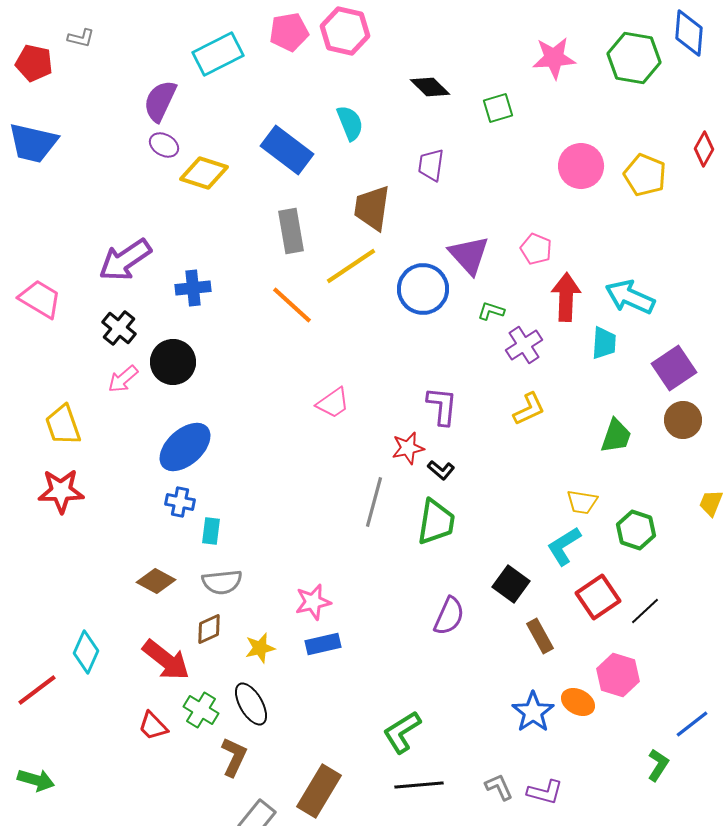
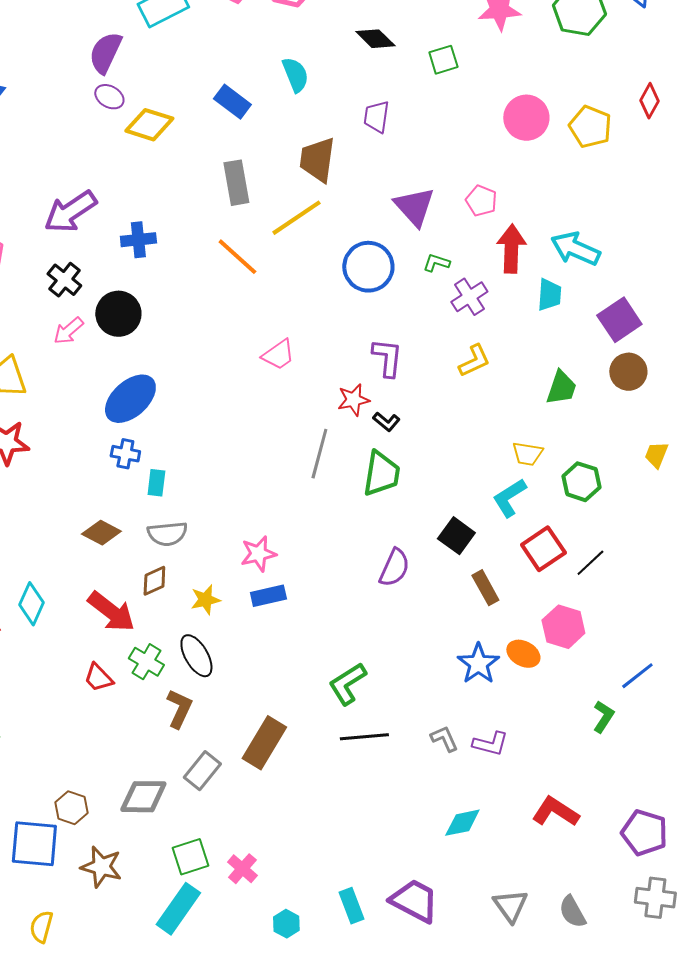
blue rectangle: (287, 150) -> (232, 102), size x0.7
blue circle: (423, 289) -> (368, 267), moved

